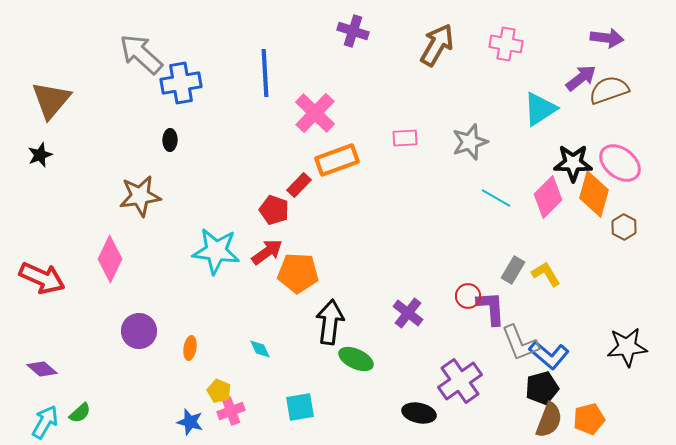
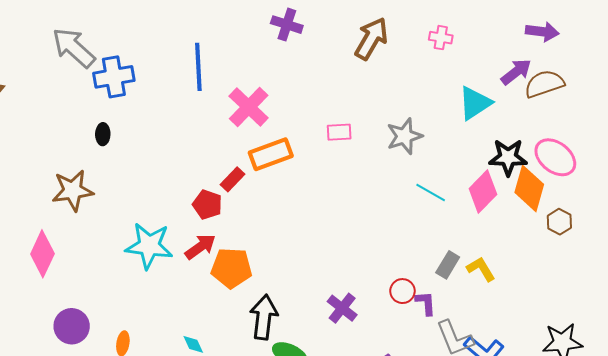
pink cross: (506, 44) -> (441, 38), size x0.7
purple L-shape: (491, 308) -> (426, 303), size x0.7

